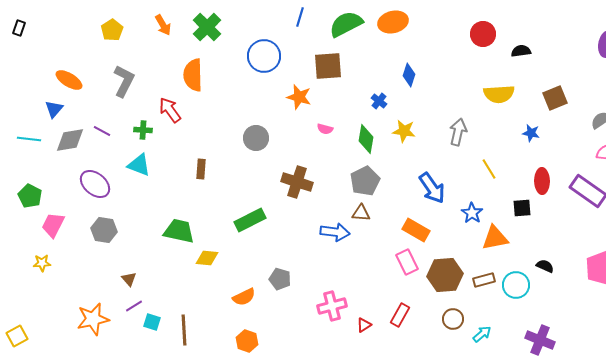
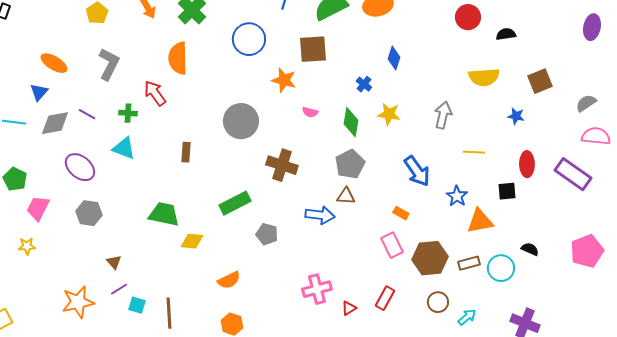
gray circle: (256, 138) -> (241, 121), size x1.4
yellow line: (489, 169) -> (474, 152), turned -55
orange rectangle: (416, 230) -> (401, 213), size x0.6
gray pentagon: (280, 279) -> (267, 234), moved

